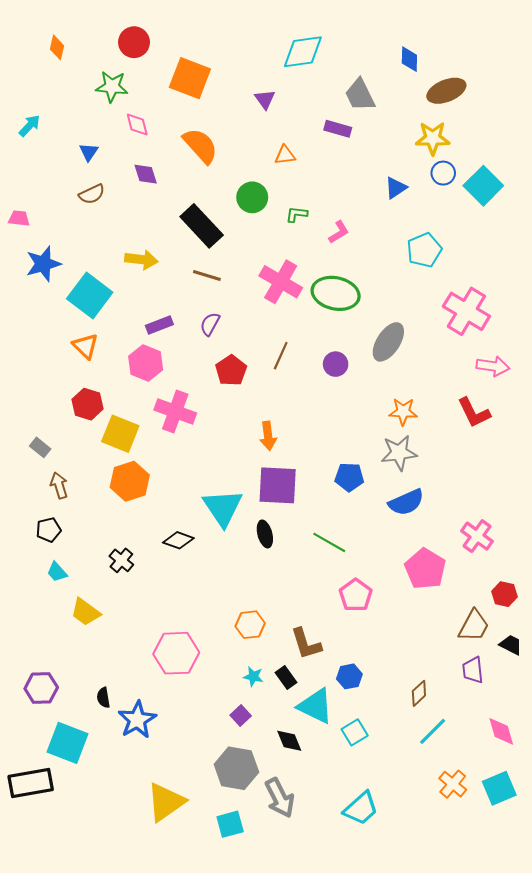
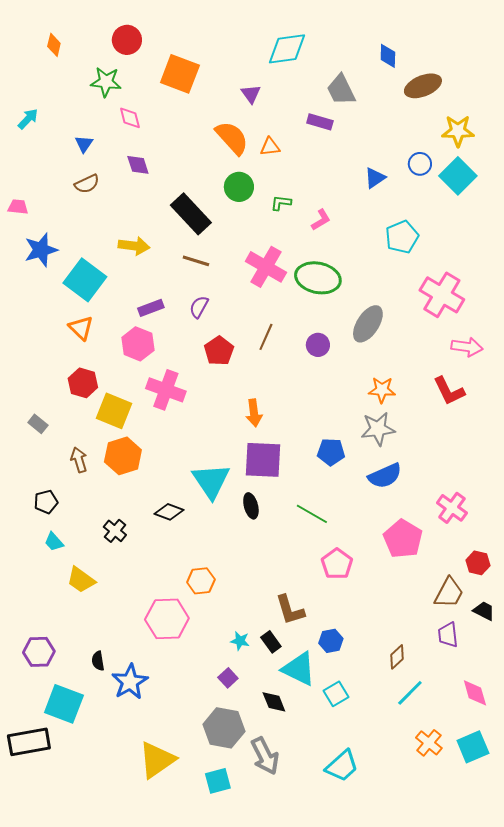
yellow star: (433, 138) -> (458, 131), moved
orange semicircle: (201, 146) -> (232, 138), moved
brown arrow: (59, 485) -> (79, 460), moved
orange hexagon: (250, 625) -> (201, 581), moved

